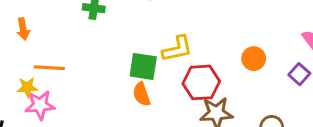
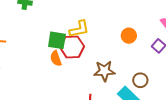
red hexagon: (201, 82) -> (72, 47), moved

